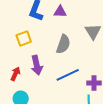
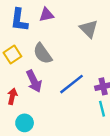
gray semicircle: (63, 44) -> (43, 54), moved, turned 138

